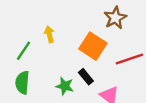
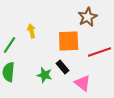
orange square: (93, 46) -> (69, 41), turned -35

